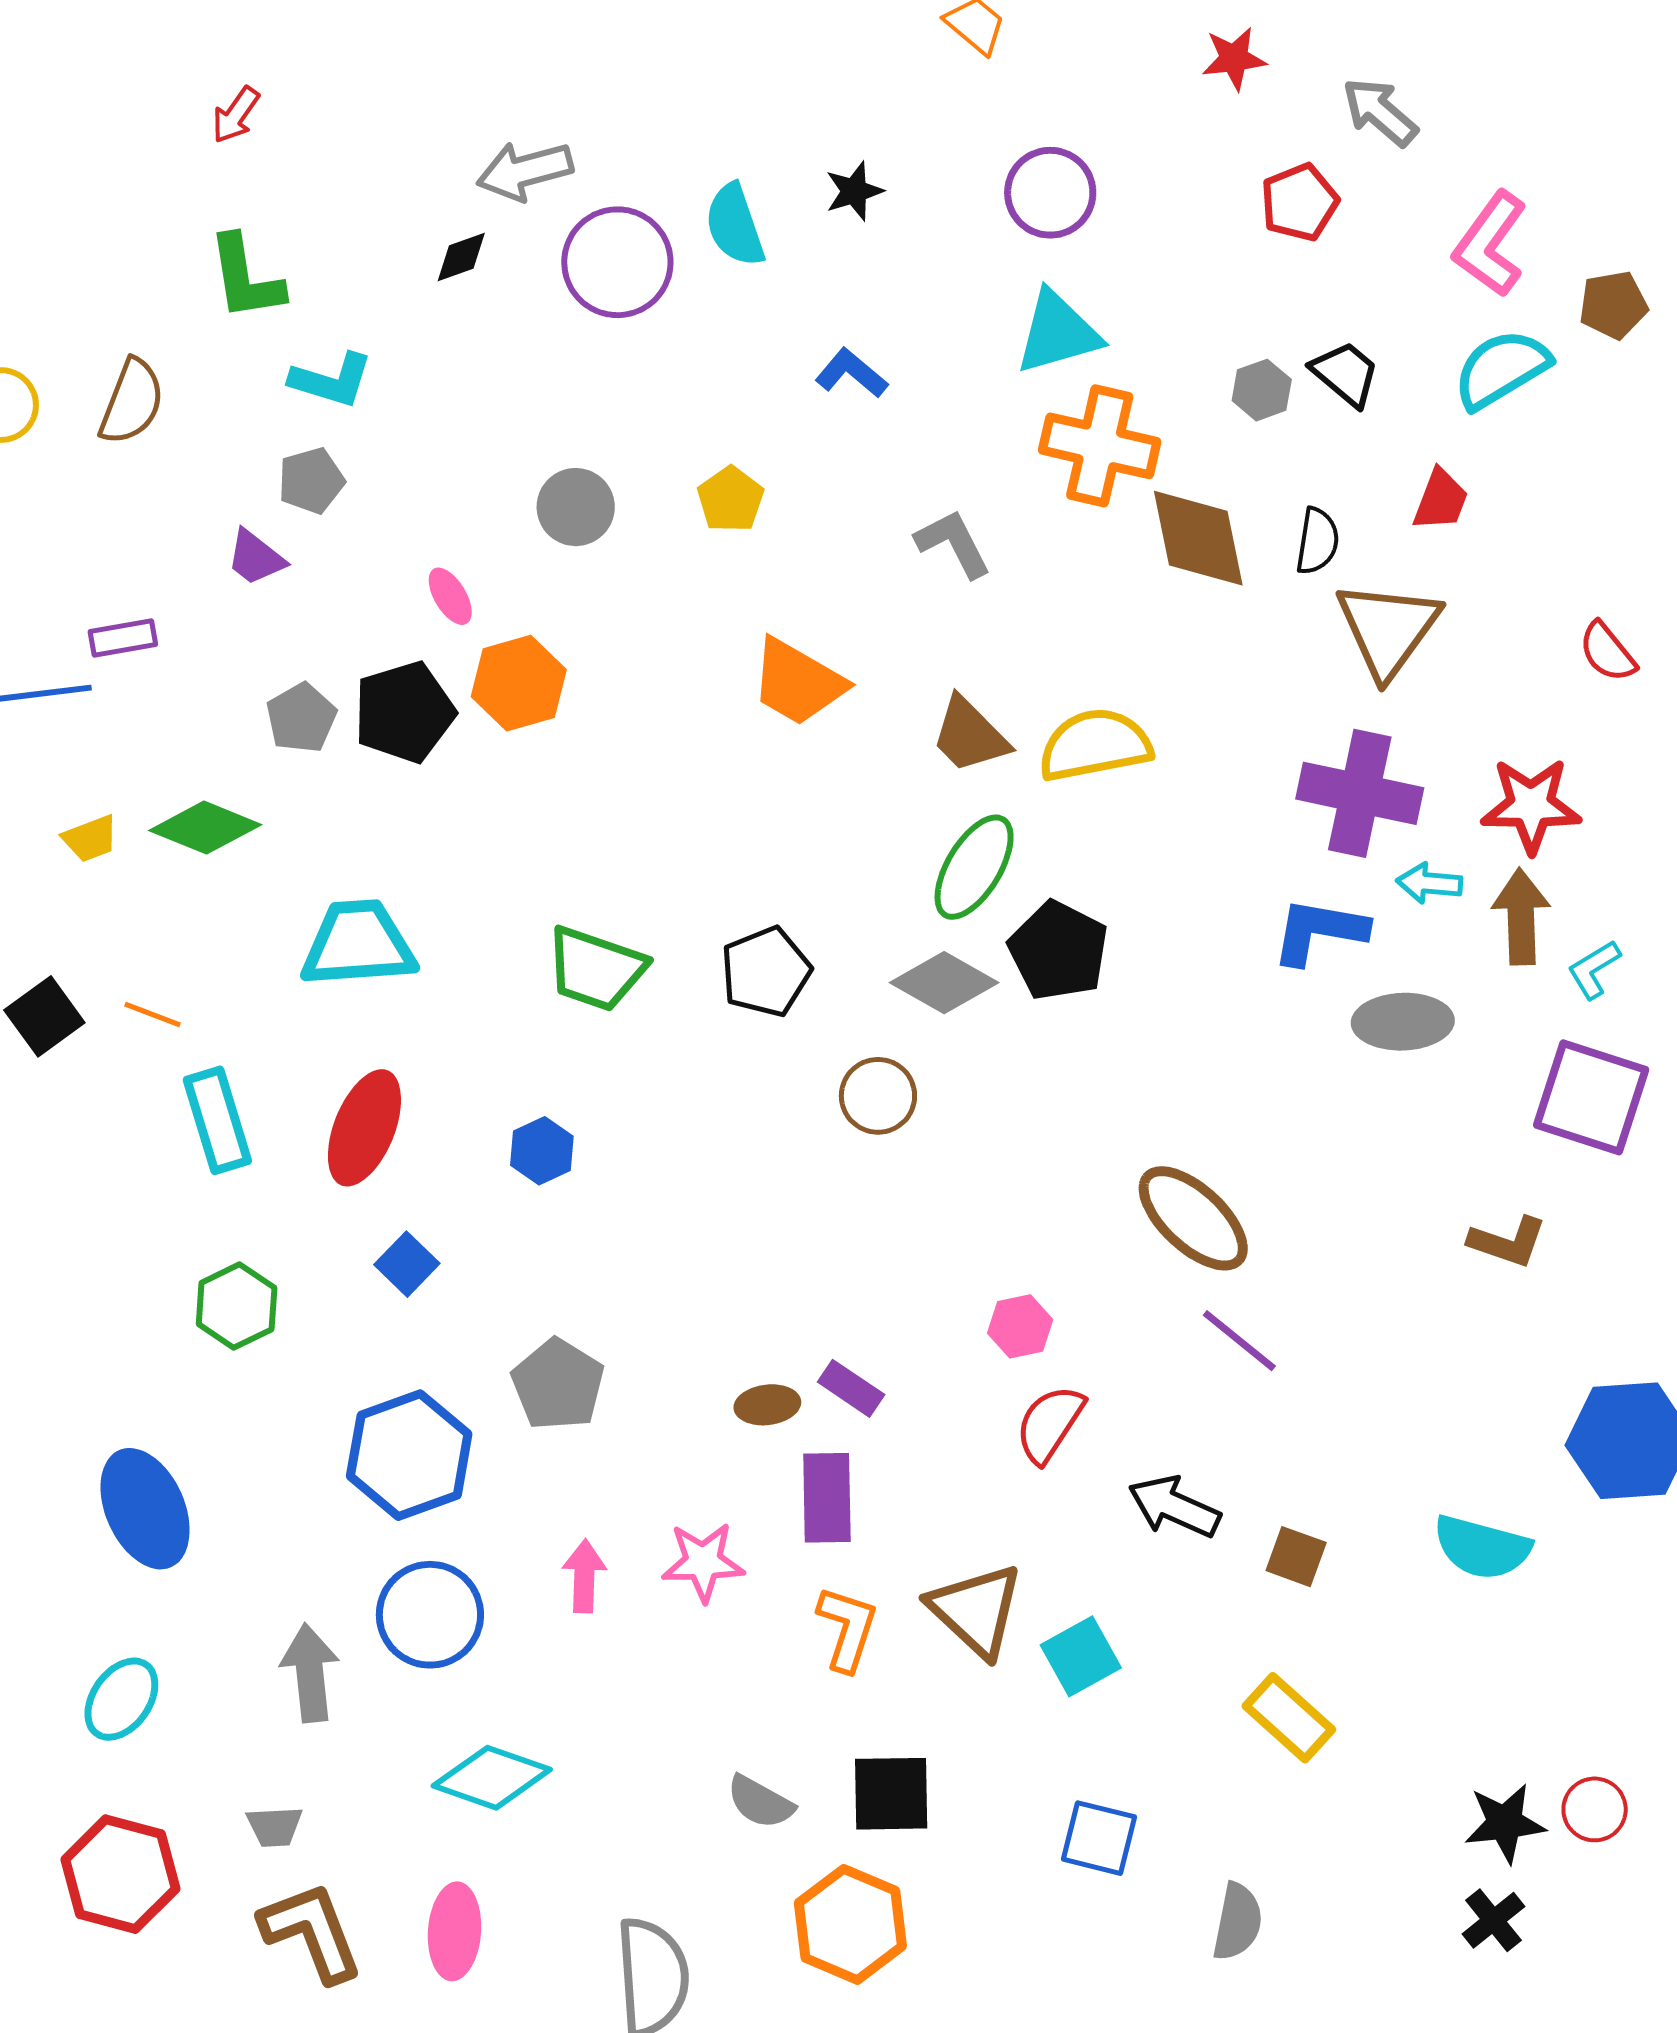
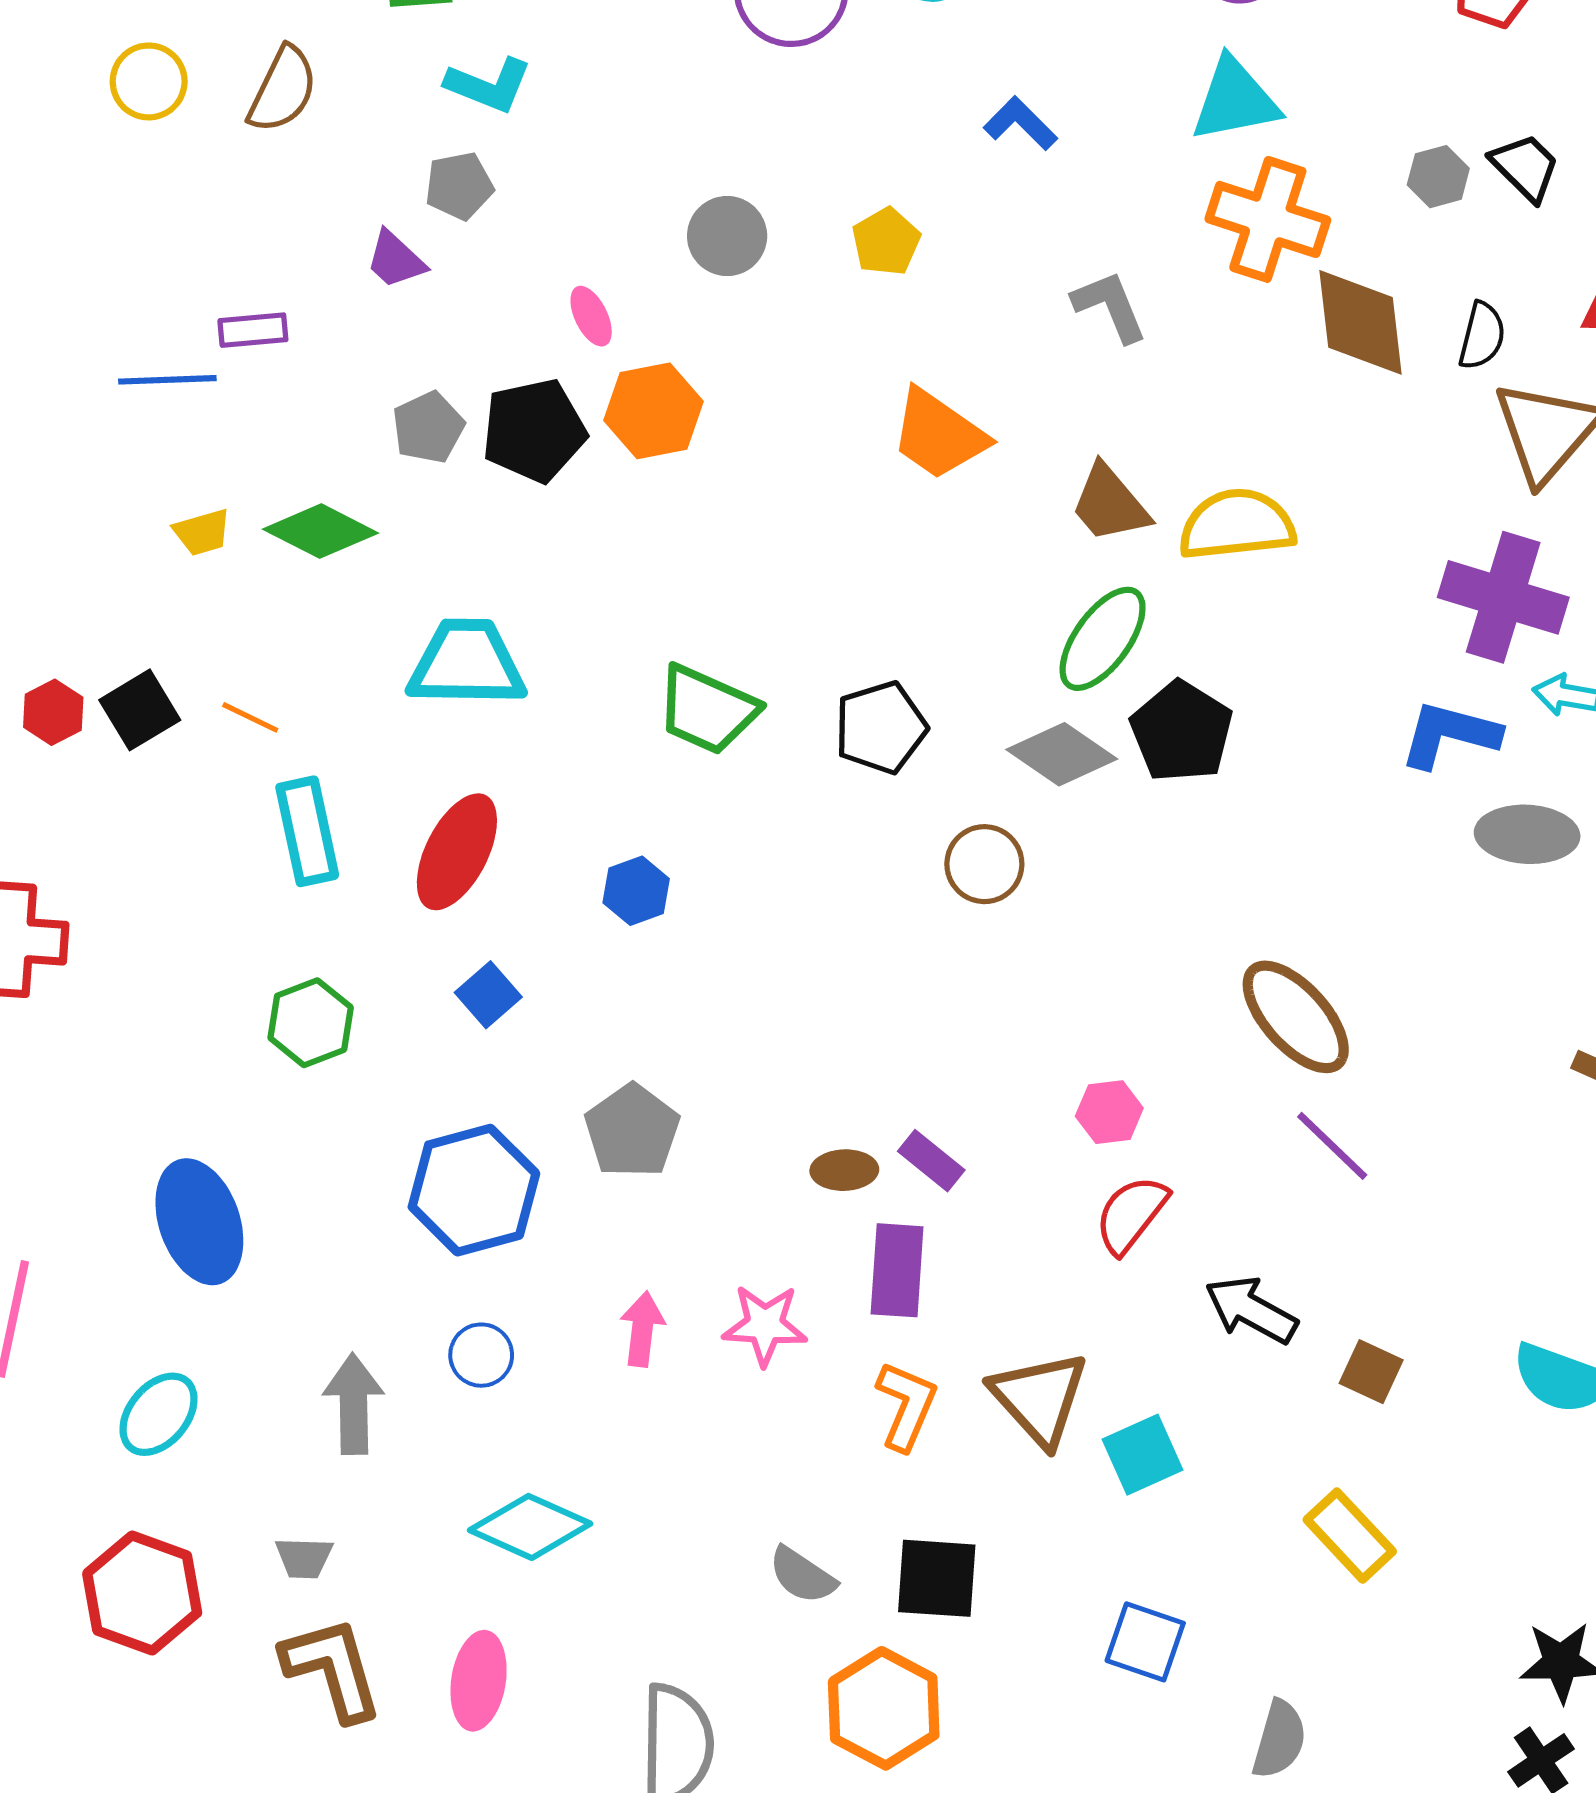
blue circle: (430, 1615) -> (481, 1355), size x0.6

